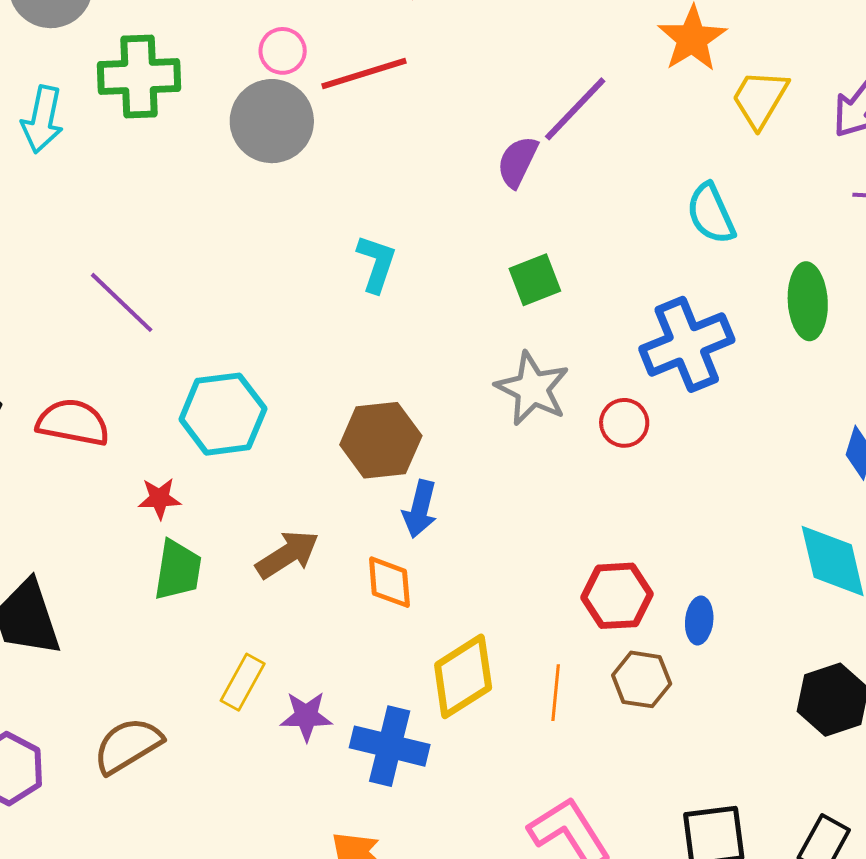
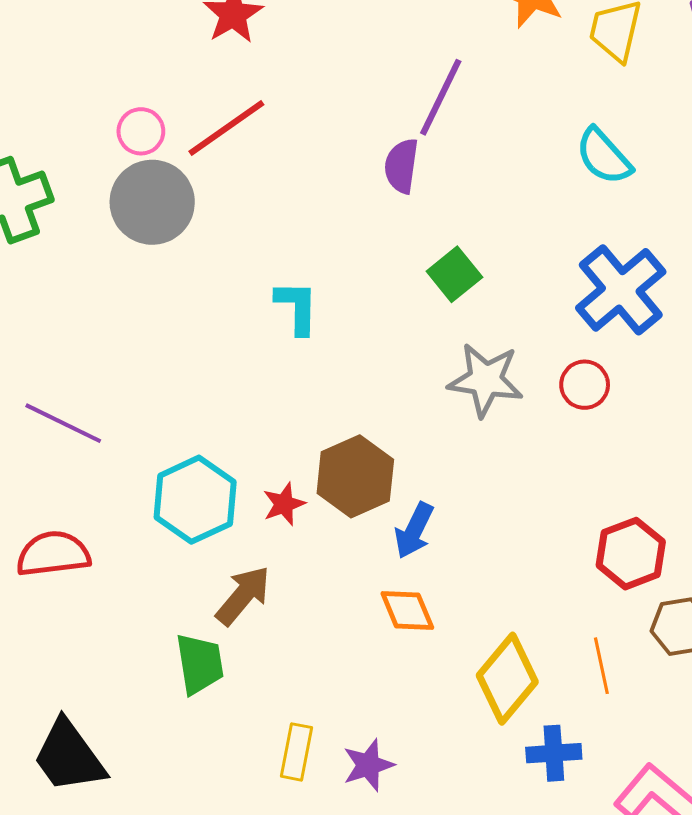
red star: (159, 498) -> (284, 504), moved
blue arrow: (420, 509) -> (414, 531), turned 30
brown arrow: (287, 554) -> (243, 595), moved
blue cross: (390, 746) -> (554, 753), moved, size x0.7

